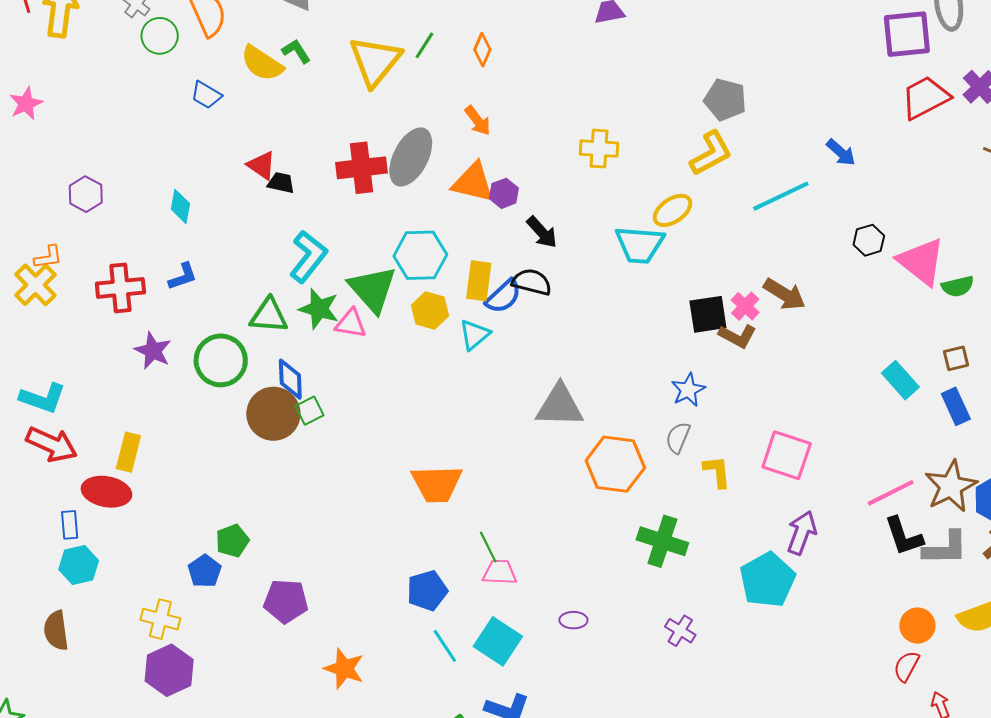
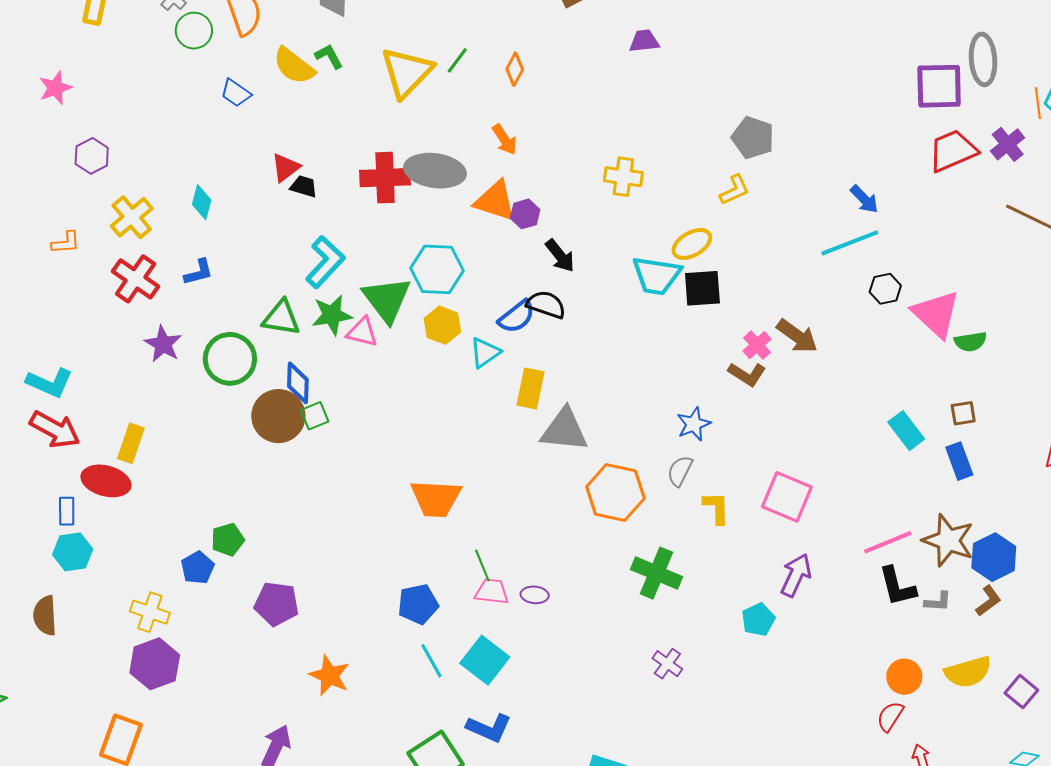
yellow L-shape: (711, 153) -> (735, 190), size x0.7
gray ellipse: (411, 157) -> (435, 171), turned 66
red triangle: (261, 165) -> (286, 168), turned 44
purple hexagon: (86, 194) -> (92, 156), moved
cyan line: (781, 196) -> (850, 243), moved
yellow rectangle: (479, 281) -> (530, 388), moved
yellow cross: (36, 285) -> (132, 217), moved
red cross: (120, 288) -> (136, 279), turned 36
green star: (319, 309) -> (332, 315), turned -30
black square: (708, 314) -> (702, 288), moved
brown star: (951, 486) -> (948, 540), turned -30
gray L-shape: (945, 548) -> (938, 602), size x0.6
cyan pentagon: (768, 580) -> (758, 620), size x0.6
purple ellipse: (573, 620) -> (535, 595), moved

